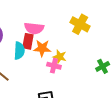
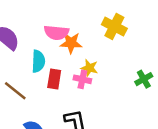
red rectangle: (28, 41) -> (54, 79), moved
orange star: (42, 48) -> (71, 43), moved

